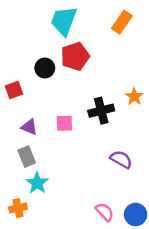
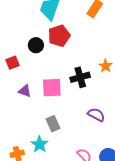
pink square: (64, 123) -> (52, 88), size x1.5
gray rectangle: (27, 157) -> (53, 124), moved
cyan star: (37, 183) -> (39, 144), moved

